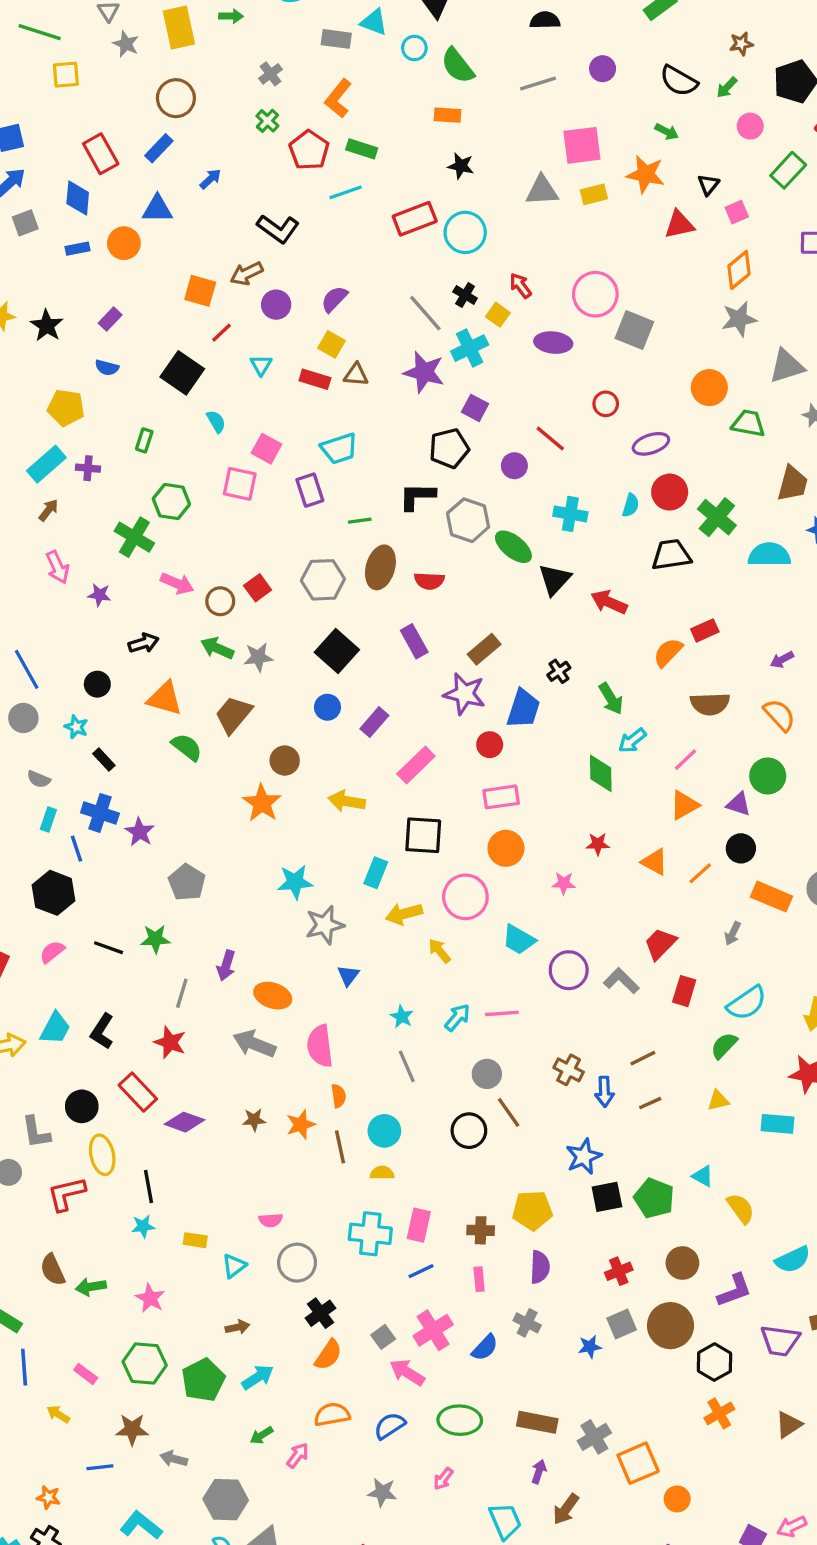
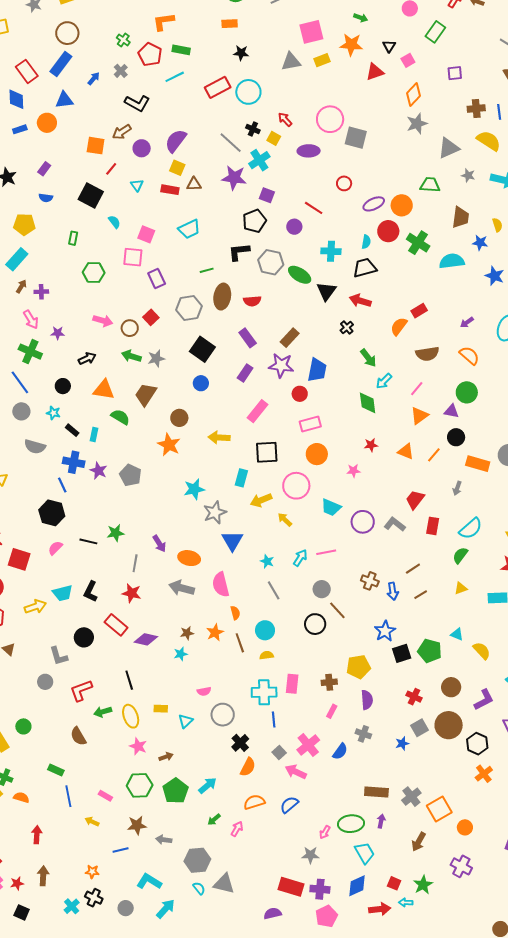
gray cross: (271, 74) -> (121, 71), moved
orange L-shape: (338, 98) -> (164, 22), turned 50
blue rectangle: (159, 148) -> (61, 64), size x1.4
purple semicircle: (334, 299) -> (176, 141), size x1.4
orange circle: (709, 388) -> (402, 205), moved
purple cross: (88, 468) -> (41, 292), moved
purple rectangle: (310, 490) -> (157, 279), moved
green cross: (134, 537) -> (30, 352), moved
black trapezoid: (671, 555) -> (365, 268), moved
black cross: (559, 671) -> (347, 328), moved
purple rectangle: (374, 722) -> (245, 373), moved
gray semicircle: (39, 779) -> (35, 447), size x1.5
cyan rectangle: (48, 819) -> (94, 435), moved
gray pentagon: (187, 882) -> (130, 475), moved
purple arrow: (226, 966) -> (159, 544), turned -42
blue triangle: (348, 975) -> (232, 541), size x1.6
cyan trapezoid: (55, 1028) -> (63, 593), turned 55
yellow ellipse: (102, 1155) -> (131, 716), moved
cyan star: (143, 1226) -> (181, 654), moved
blue line: (421, 1271) -> (274, 719), moved, turned -63
red cross: (619, 1271) -> (414, 697), turned -35
pink rectangle: (479, 1279) -> (332, 711), turned 40
green arrow: (91, 1287) -> (103, 712), moved
brown arrow: (237, 1327) -> (166, 757), moved
green ellipse: (460, 1420) -> (351, 824), moved
gray star: (382, 1492) -> (310, 855), moved
brown arrow: (566, 1509) -> (419, 842), moved

